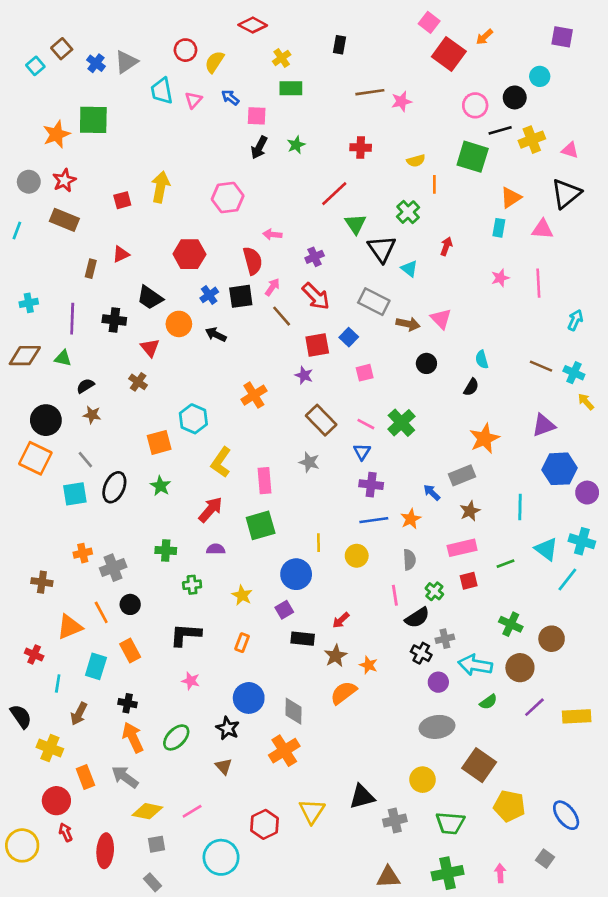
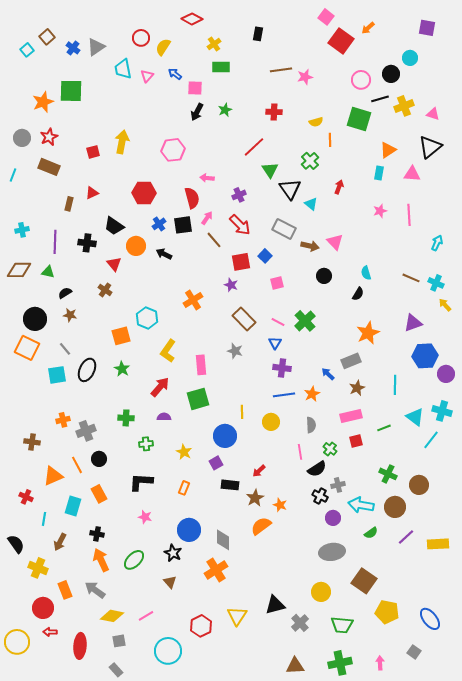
gray cross: (395, 820) -> (300, 623), turned -30
red arrow: (66, 832) -> (50, 632), turned -64

